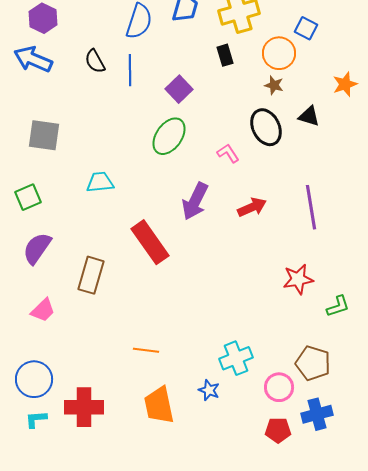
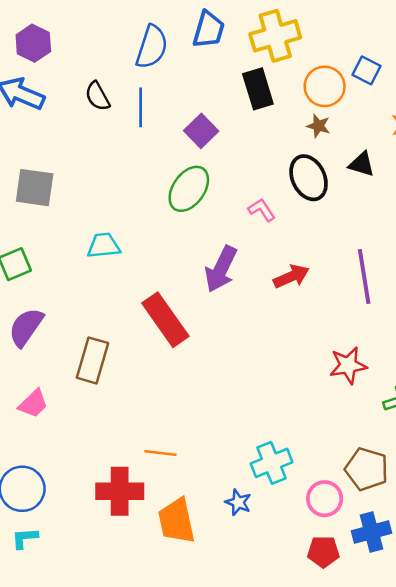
blue square: (306, 28) -> (367, 70), moved
black rectangle: (225, 55) -> (258, 89), size x1.5
red cross: (84, 407) -> (120, 491), moved

